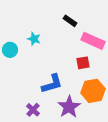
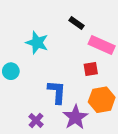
cyan star: (34, 39) -> (37, 43), size x1.5
cyan circle: (10, 50) -> (11, 71), moved
blue L-shape: (52, 84) -> (57, 92), turned -70

